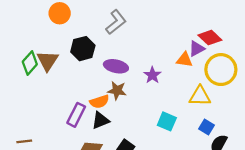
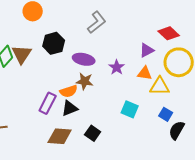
gray L-shape: (116, 22) -> (97, 22), moved
purple triangle: (197, 49) -> (147, 50), moved
orange triangle: (184, 60) -> (145, 73), moved

